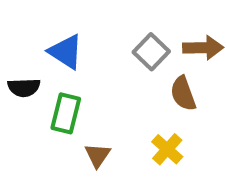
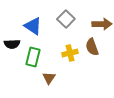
gray square: (151, 52) -> (66, 19), moved
yellow cross: (167, 149) -> (70, 53), moved, turned 35

